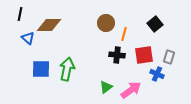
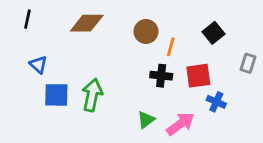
brown diamond: (49, 25) -> (87, 23), moved
blue triangle: (28, 38) -> (38, 65), moved
gray rectangle: (169, 57) -> (248, 63), moved

